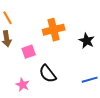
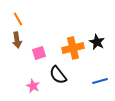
orange cross: (54, 30) -> (73, 48), moved

